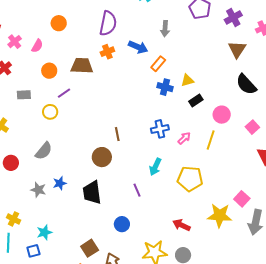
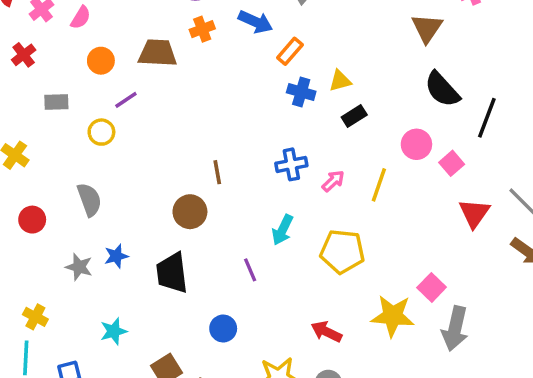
pink circle: (222, 115) -> (416, 144), moved
gray semicircle: (44, 151) -> (89, 200), turned -60
cyan star: (44, 232) -> (114, 331), moved

